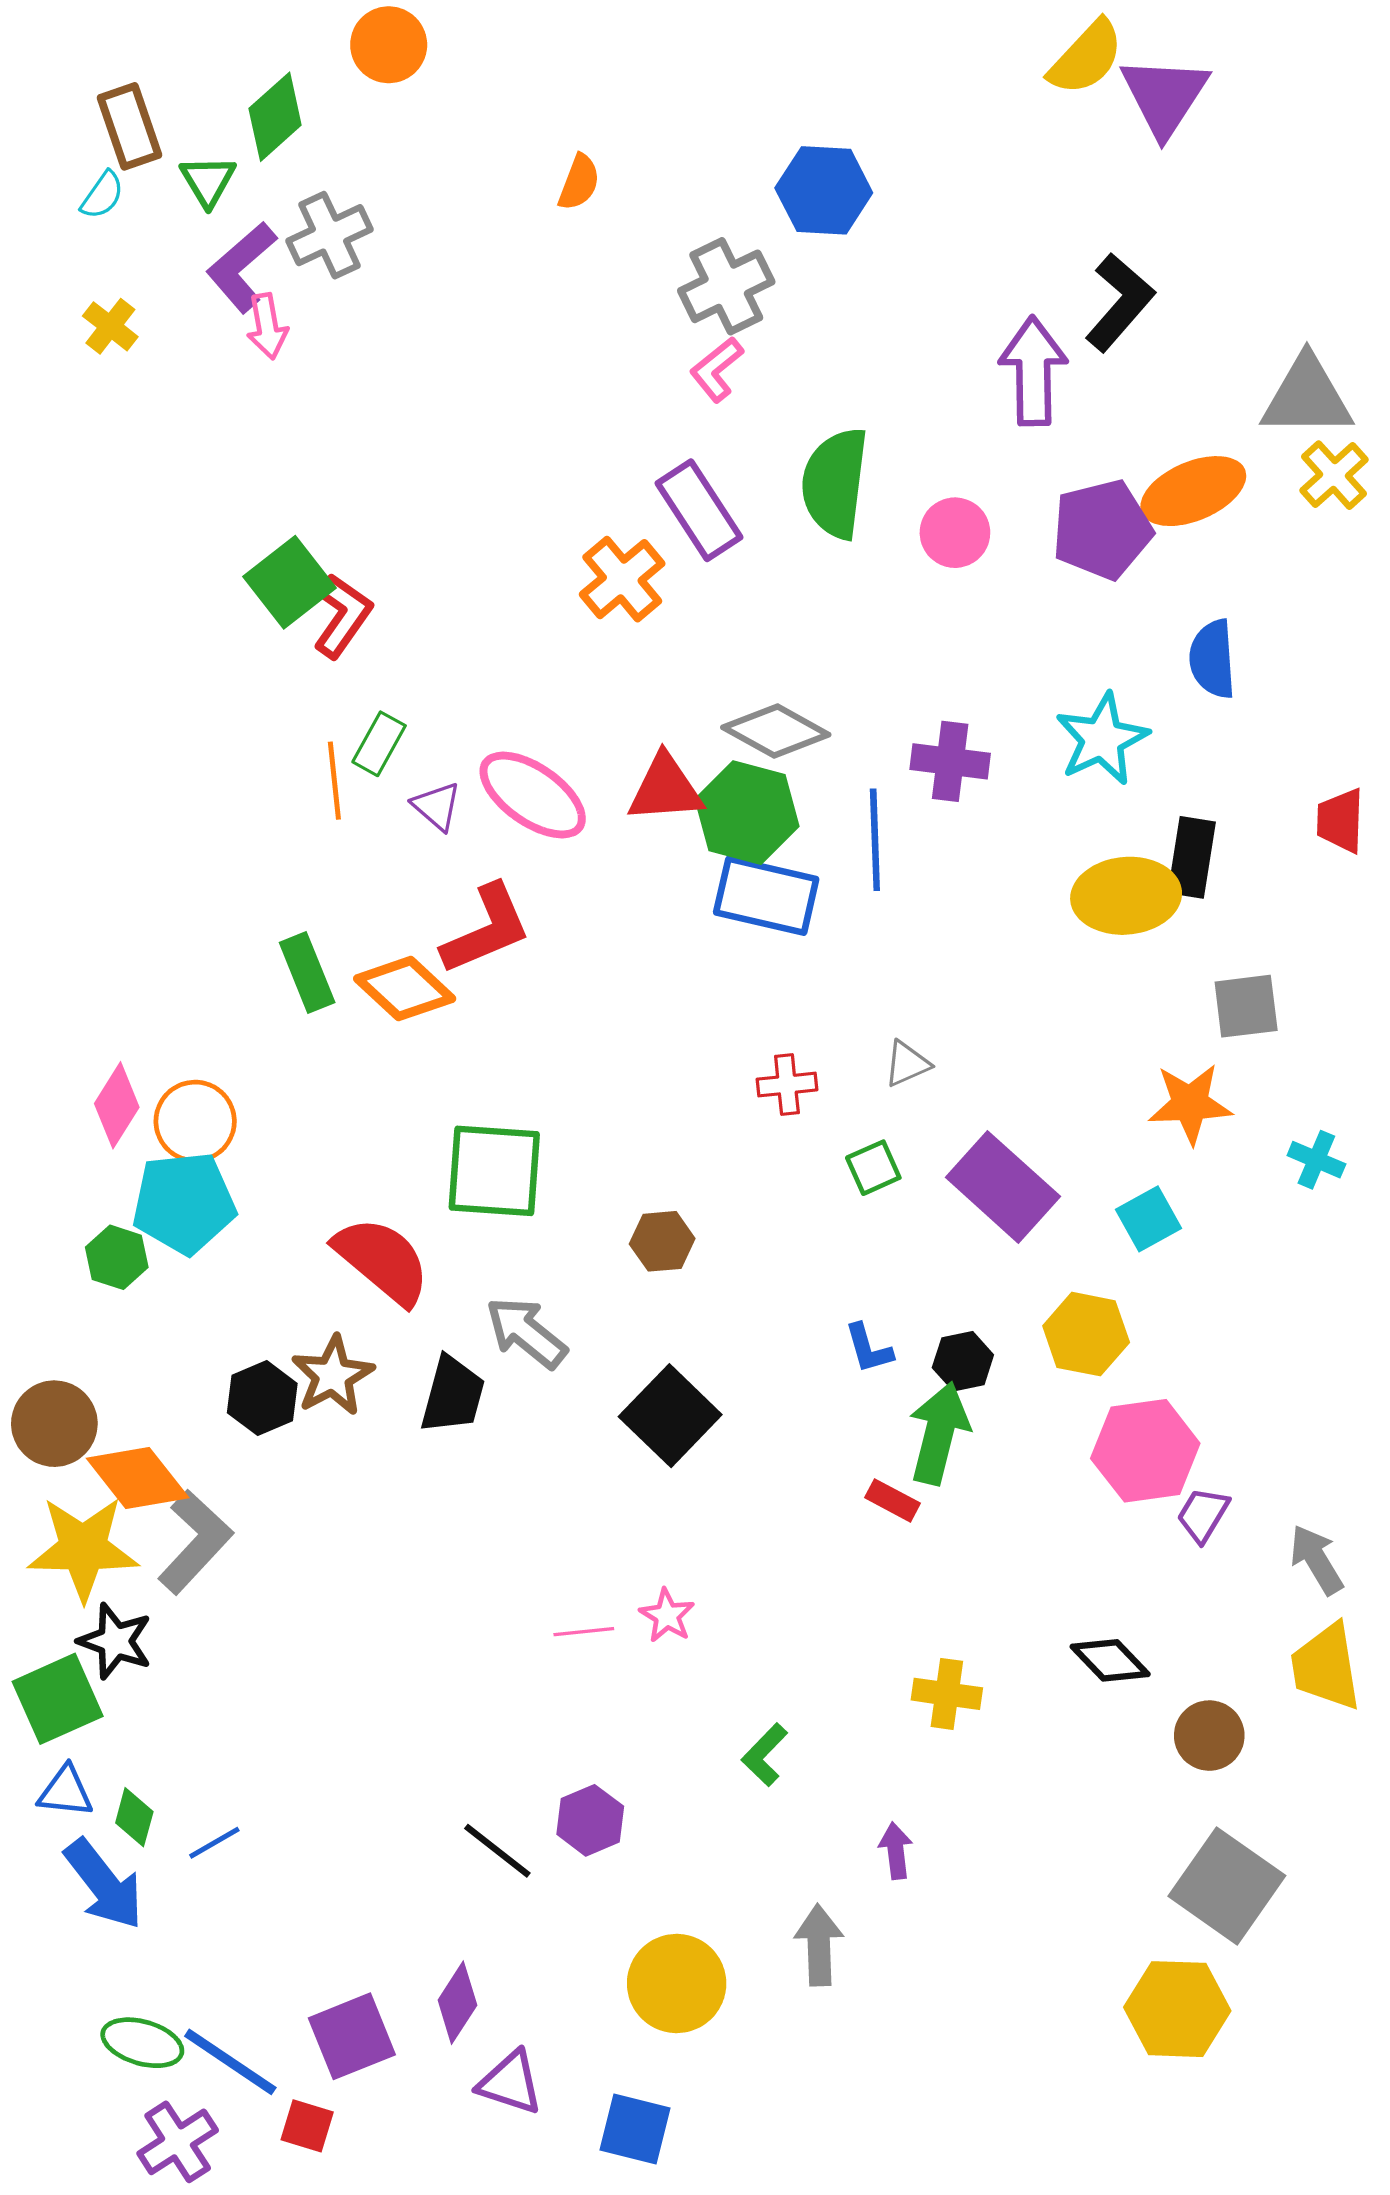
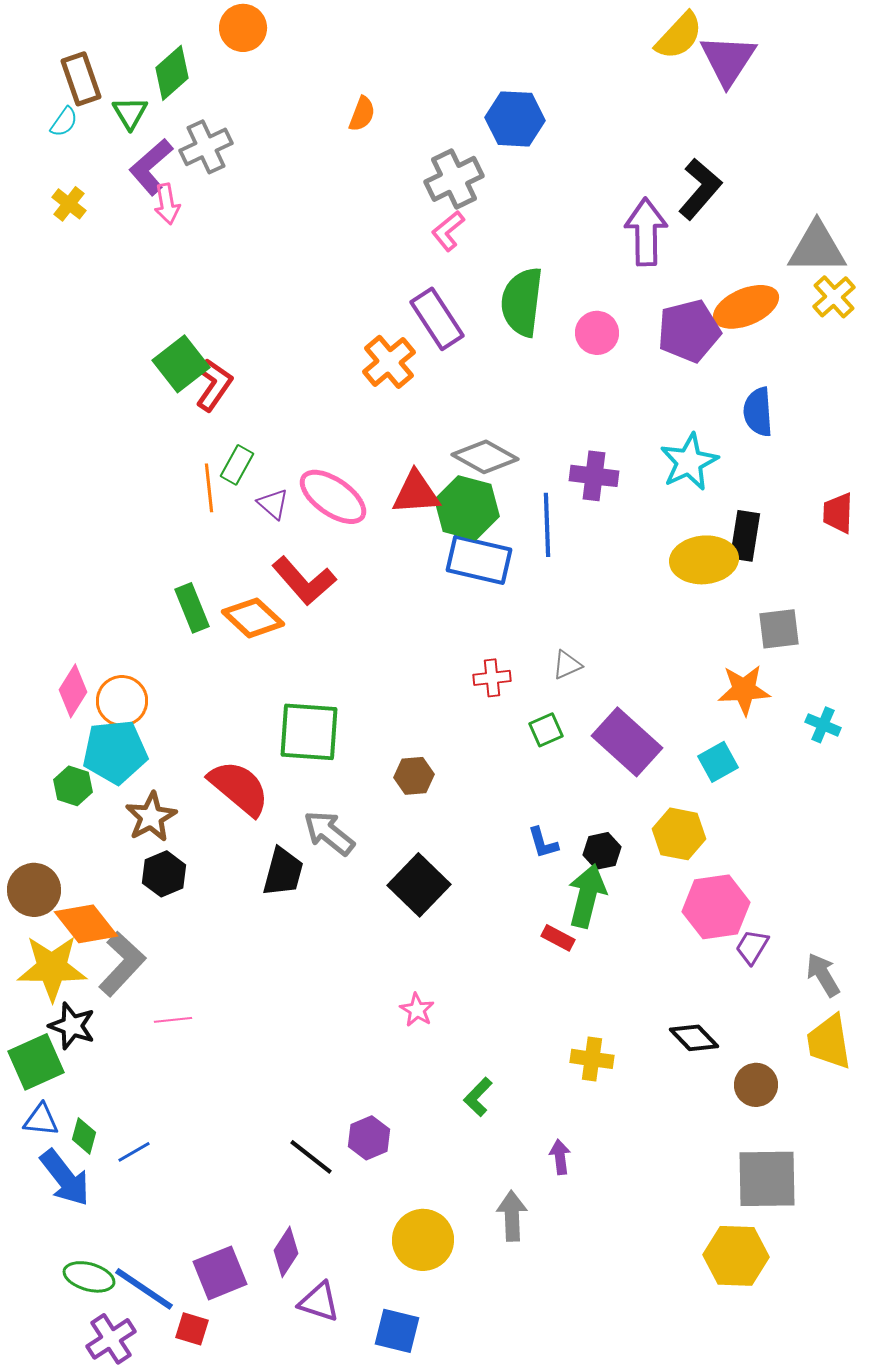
red L-shape: (486, 929) -> (304, 581), turned 72
brown star: (333, 1376) -> (151, 817), moved
pink line: (584, 1632) -> (173, 1020), moved
gray square: (1227, 1886) -> (767, 1179), turned -36

